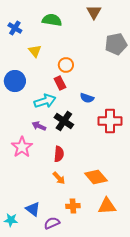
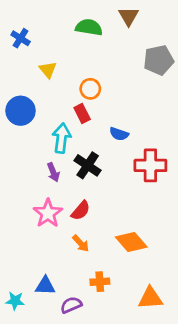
green semicircle: (52, 20) -> (89, 27), moved
cyan arrow: (45, 101) -> (62, 138), turned -65
purple arrow: (39, 126) -> (53, 172), turned -136
pink star: (22, 147) -> (48, 213), moved
red semicircle: (59, 154) -> (81, 211), turned 35
orange triangle: (107, 206) -> (150, 298), moved
blue triangle: (33, 209) -> (45, 286), turned -35

